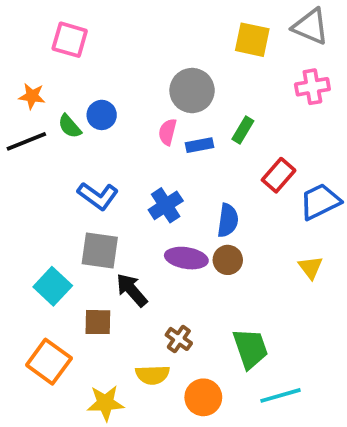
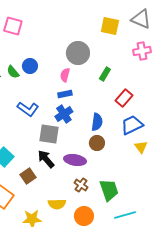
blue rectangle: (200, 145) -> (65, 94), moved
blue trapezoid: (320, 202) -> (132, 125), moved
gray square: (100, 251) -> (49, 134), moved
purple ellipse: (186, 258) -> (75, 160), moved
brown square: (98, 322) -> (28, 176), turned -35
brown cross: (179, 339) -> (81, 185), moved

